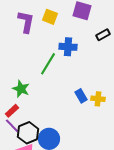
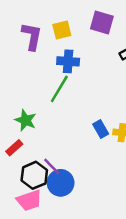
yellow square: (50, 17) -> (62, 30), turned -35
blue cross: (68, 47) -> (68, 61), moved
purple line: (12, 126) -> (52, 167), moved

